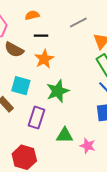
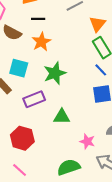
purple rectangle: (37, 118) -> (34, 99), turned 50
pink star: (88, 146) -> (87, 141), moved

